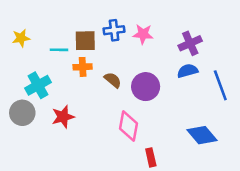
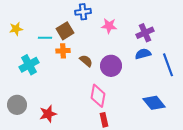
blue cross: (114, 30) -> (83, 12), moved
brown square: (85, 41) -> (65, 31), turned -30
gray circle: (22, 113) -> (17, 105), moved
red star: (63, 117) -> (48, 114), moved
red rectangle: (151, 157) -> (104, 120), moved

